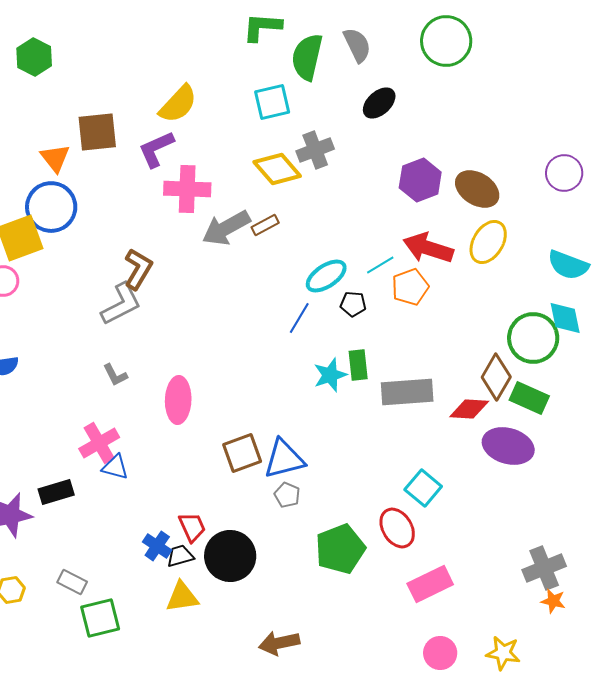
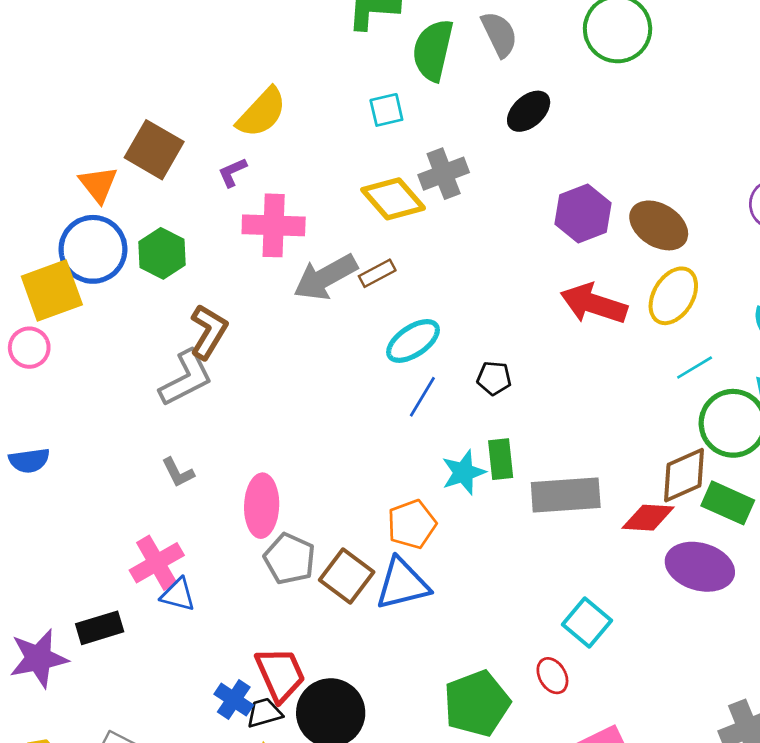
green hexagon: (34, 57) -> (162, 253), moved
cyan square: (272, 102) -> (386, 110), size x0.7
brown square: (97, 132) -> (154, 150), turned 36
purple L-shape: (156, 149) -> (232, 172), size x0.6
cyan line: (380, 265) -> (695, 368), moved
cyan ellipse: (326, 276) -> (413, 341), moved
orange pentagon: (410, 287) -> (412, 524), moved
brown diamond: (496, 377) -> (684, 475), turned 36
brown square: (242, 453) -> (347, 576), turned -33
gray pentagon: (287, 495) -> (290, 559), moved, size x1.5
red trapezoid: (192, 527) -> (280, 674), size x1.4
red ellipse: (397, 528) -> (552, 676), size x0.7

